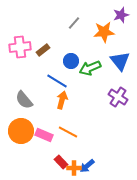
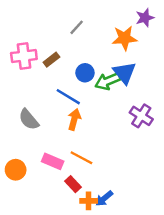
gray line: (74, 23) -> (77, 27), moved
blue triangle: (120, 61) -> (124, 73), moved
orange circle: (21, 131) -> (16, 170), moved, size x0.7
red rectangle: (61, 162) -> (73, 184), moved

